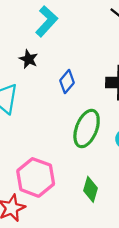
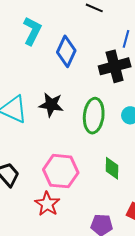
black star: (29, 59) -> (51, 105), moved, size x1.4
blue diamond: (67, 82) -> (66, 51), moved, size x1.4

